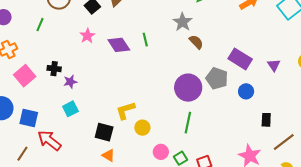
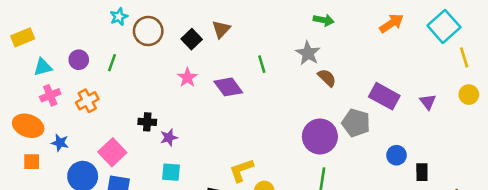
green line: (40, 25) -> (112, 63), moved
green line: (145, 40) -> (262, 64), moved
pink square: (25, 76) -> (112, 152), moved
blue circle: (246, 91) -> (397, 155), moved
cyan square: (70, 109) -> (171, 172), turned 35

